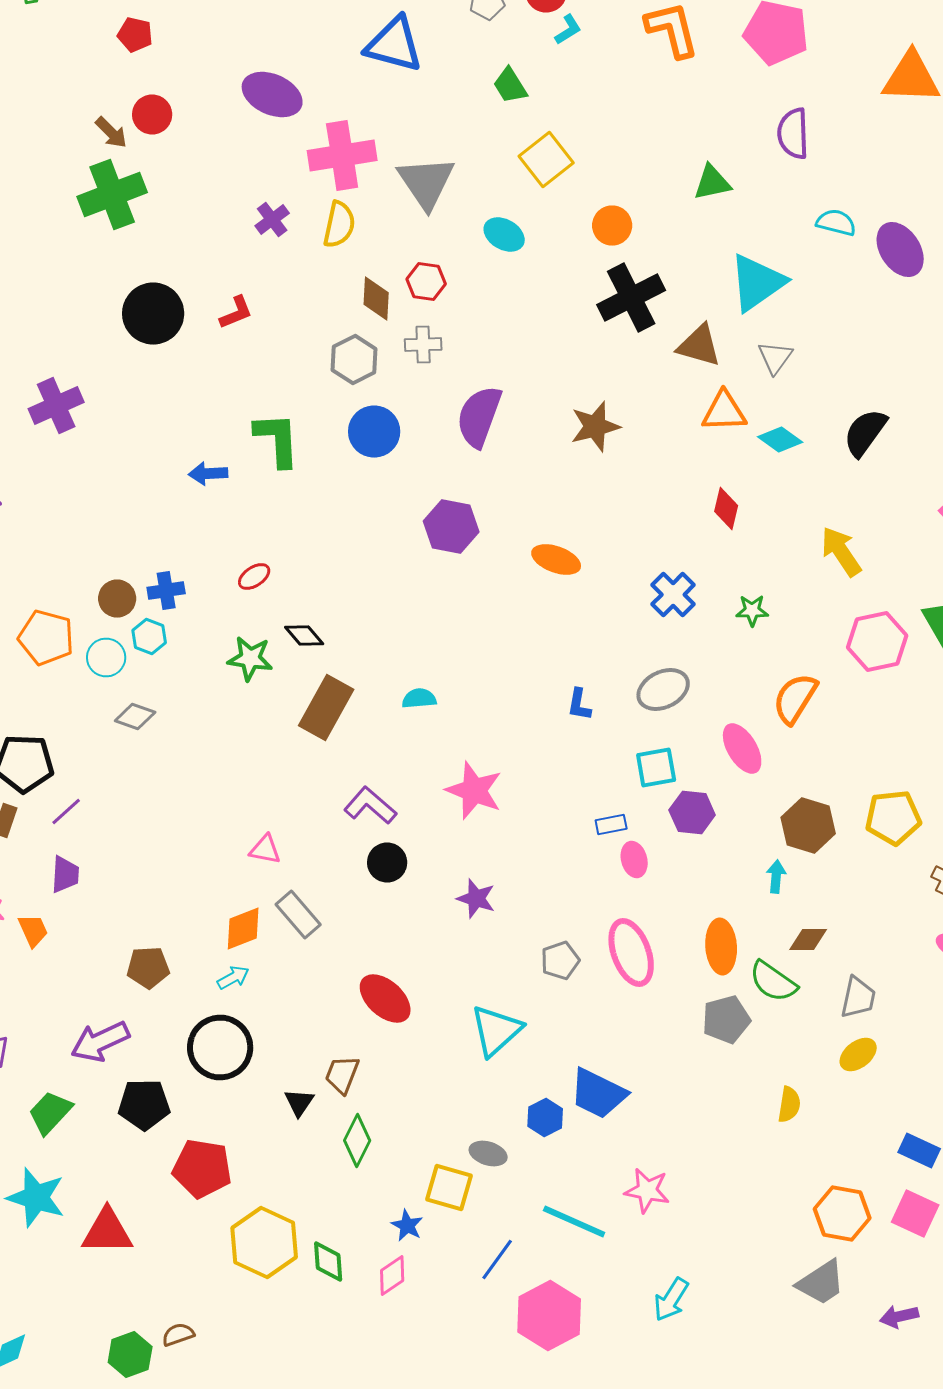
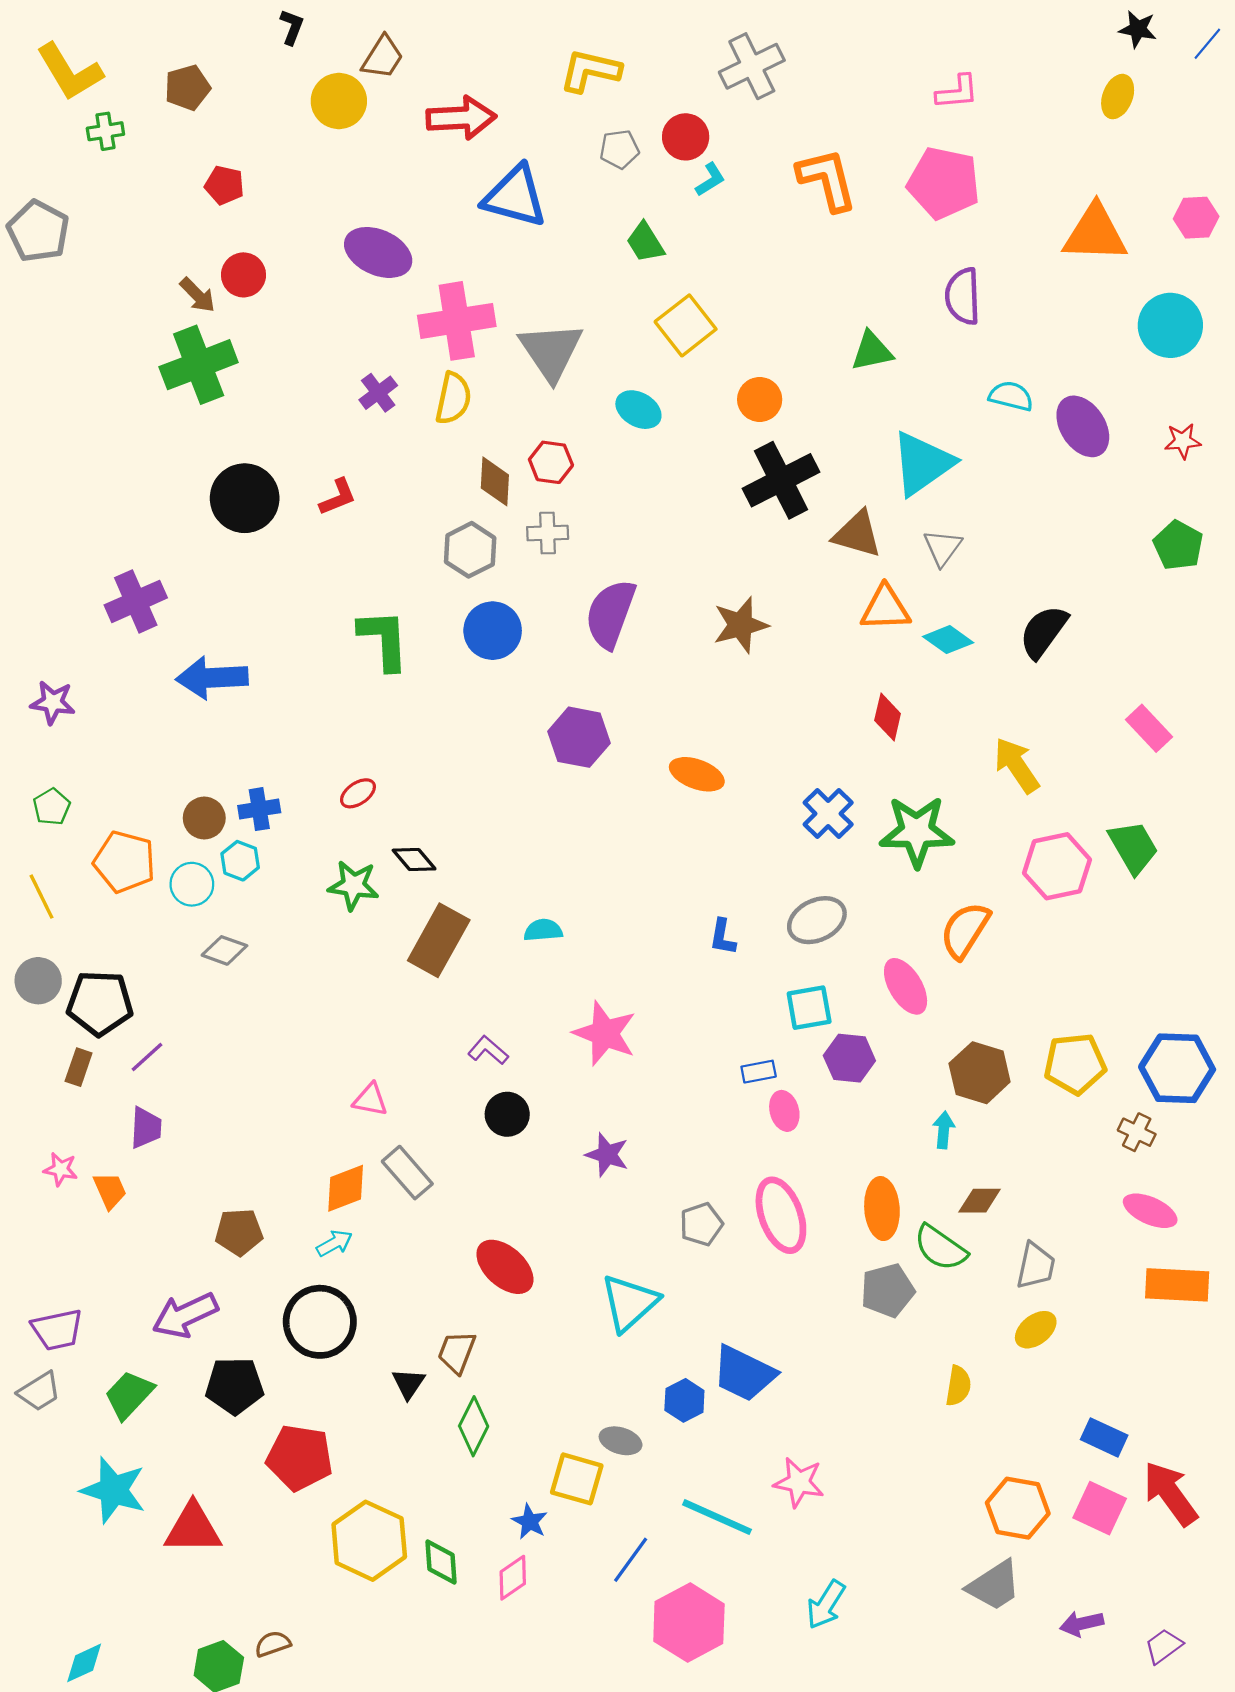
blue arrow: (208, 474) -> (212, 678), moved, size x1.6
green star: (752, 610) -> (917, 831), size x2.0
purple L-shape: (370, 806) -> (488, 1050), size x0.7

